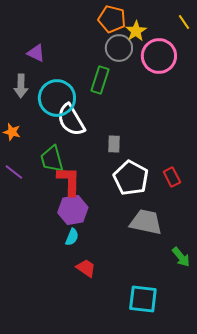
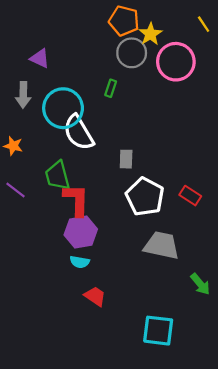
green rectangle: (100, 80) -> (111, 88), size x0.6
red rectangle: (172, 177) -> (190, 196), turned -30
cyan semicircle: (72, 237) -> (80, 262), turned 78

